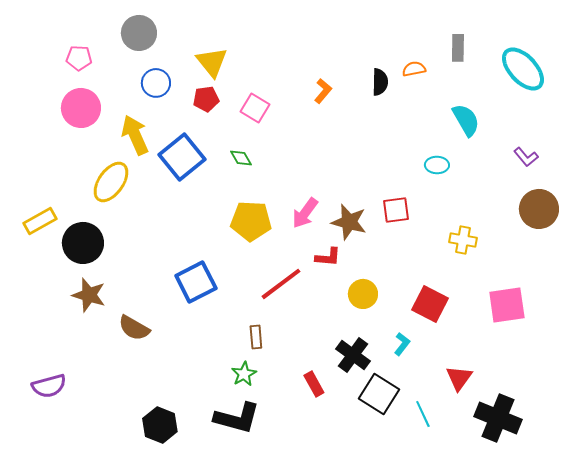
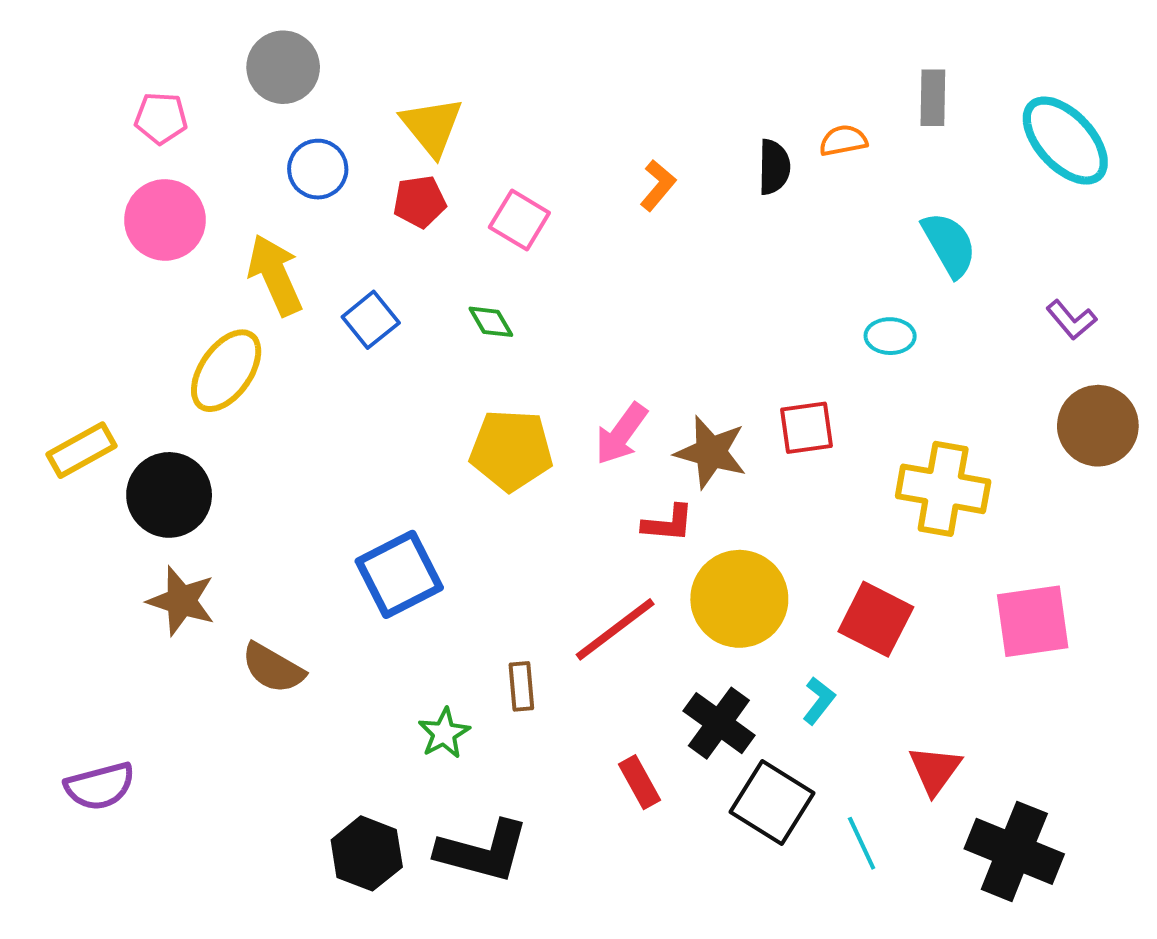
blue square: (182, 157) -> (371, 320), size x0.6
yellow cross: (463, 240) -> (943, 489), size x1.6
red line: (281, 284) -> (615, 629), moved
yellow circle: (363, 294) -> (739, 599), size x1.6
green star: (244, 374) -> (444, 733), moved
black hexagon: (160, 425) -> (367, 853), moved

